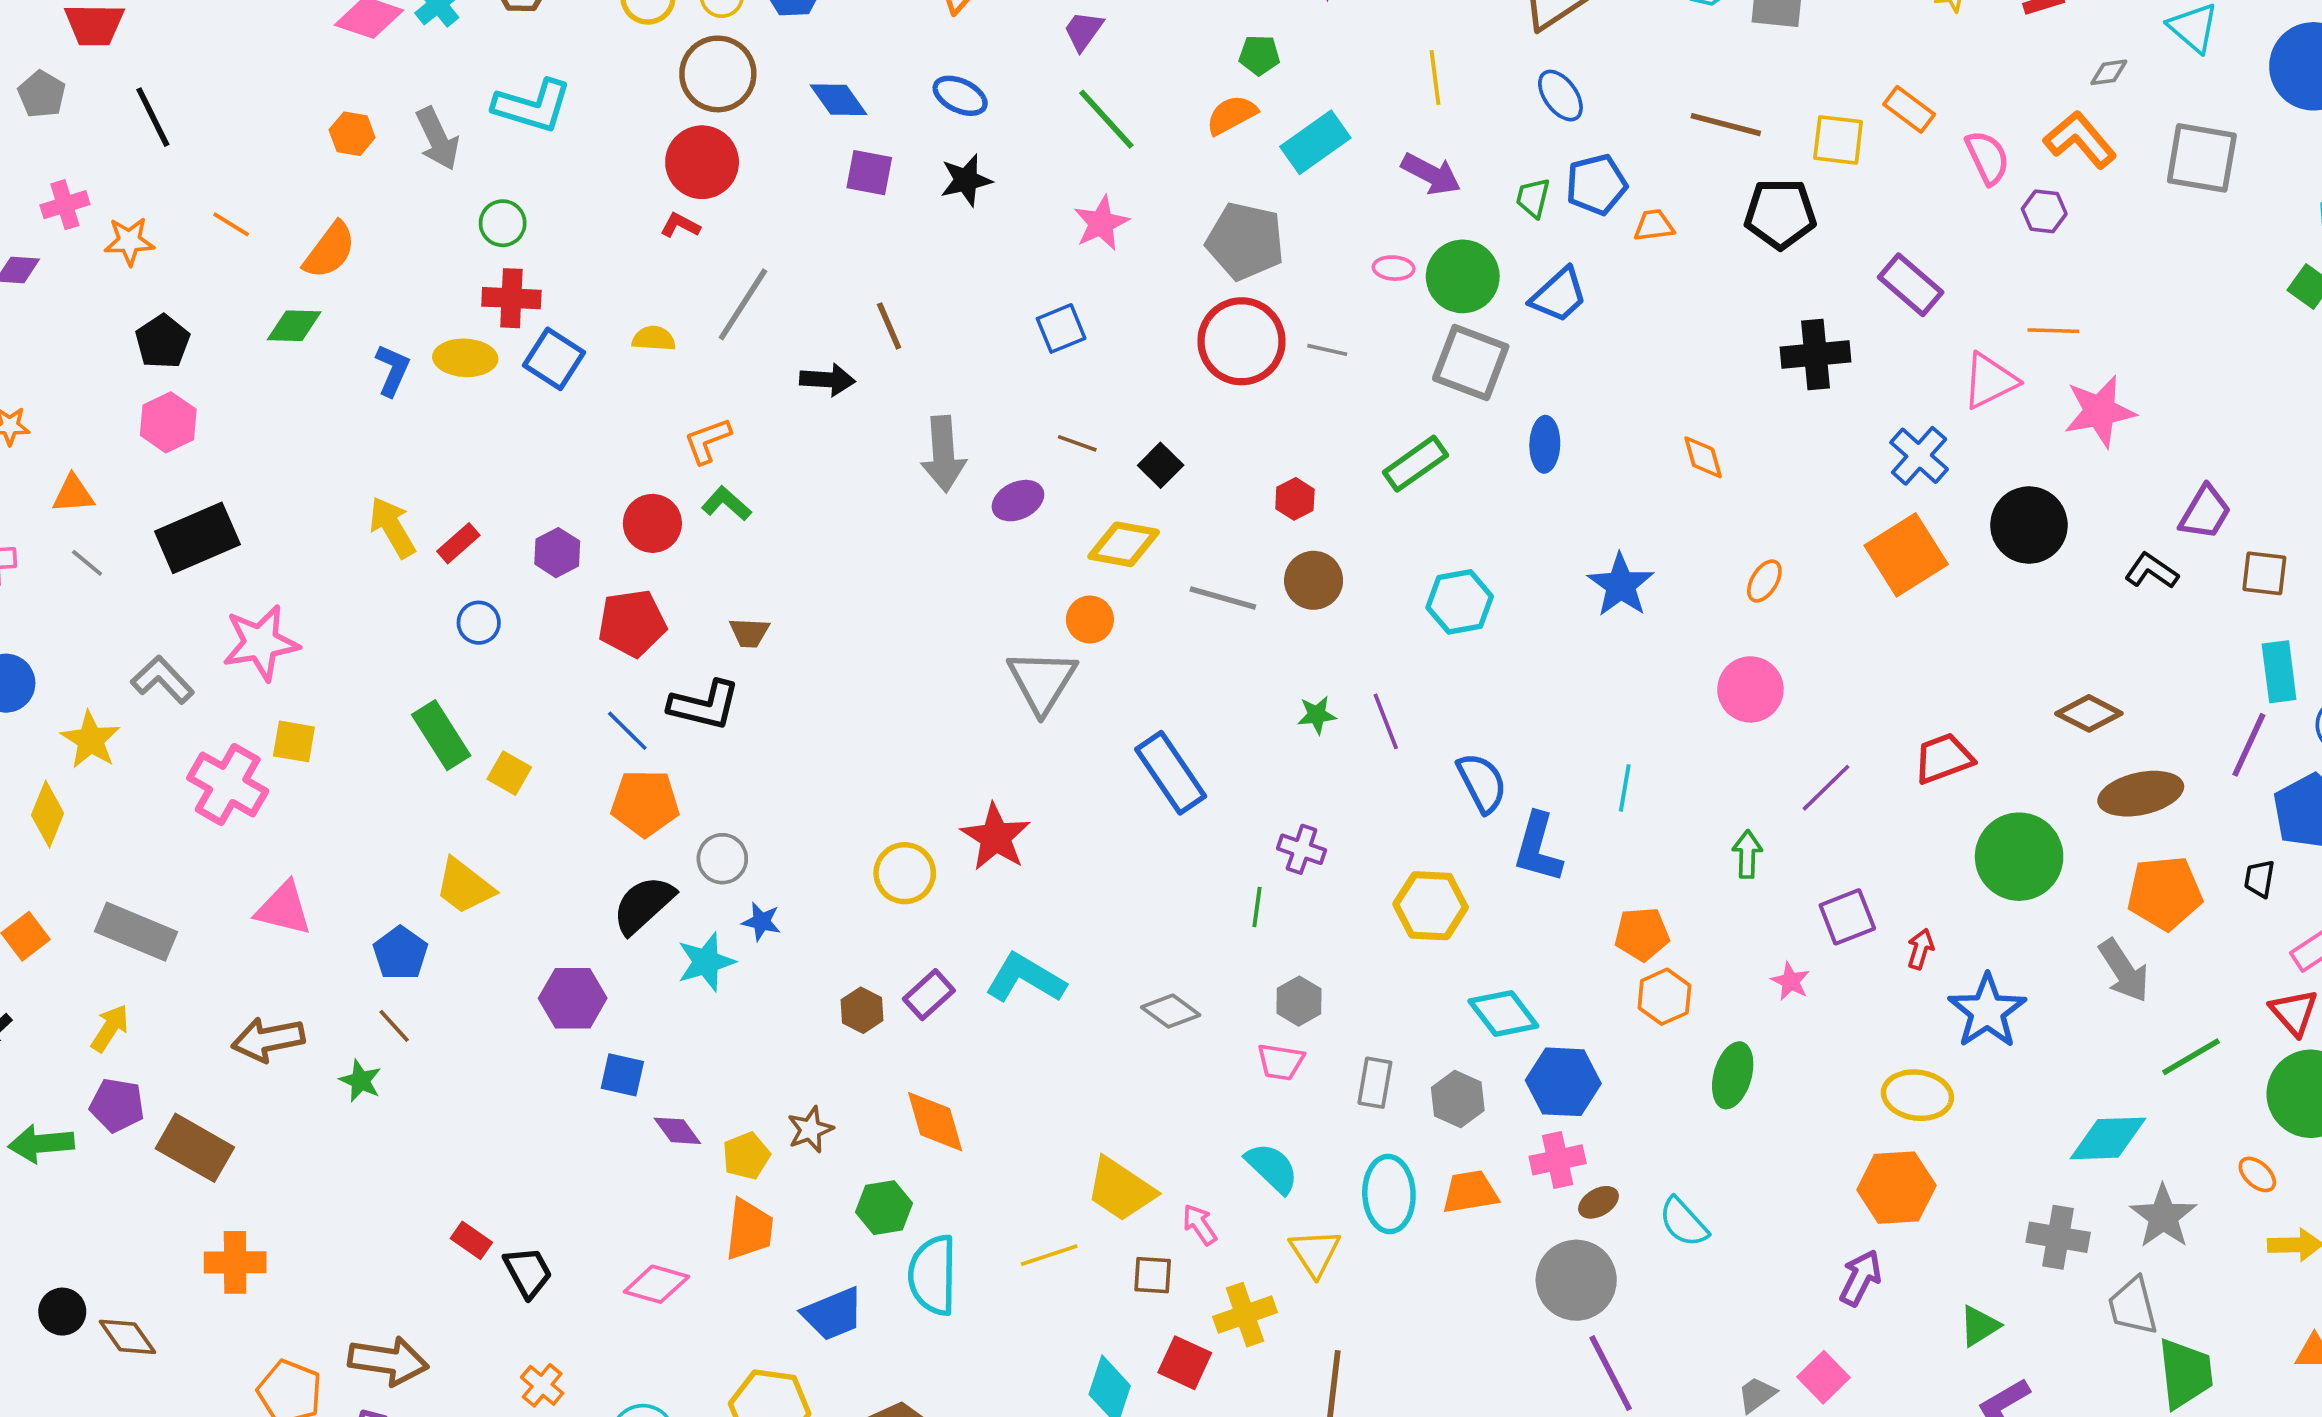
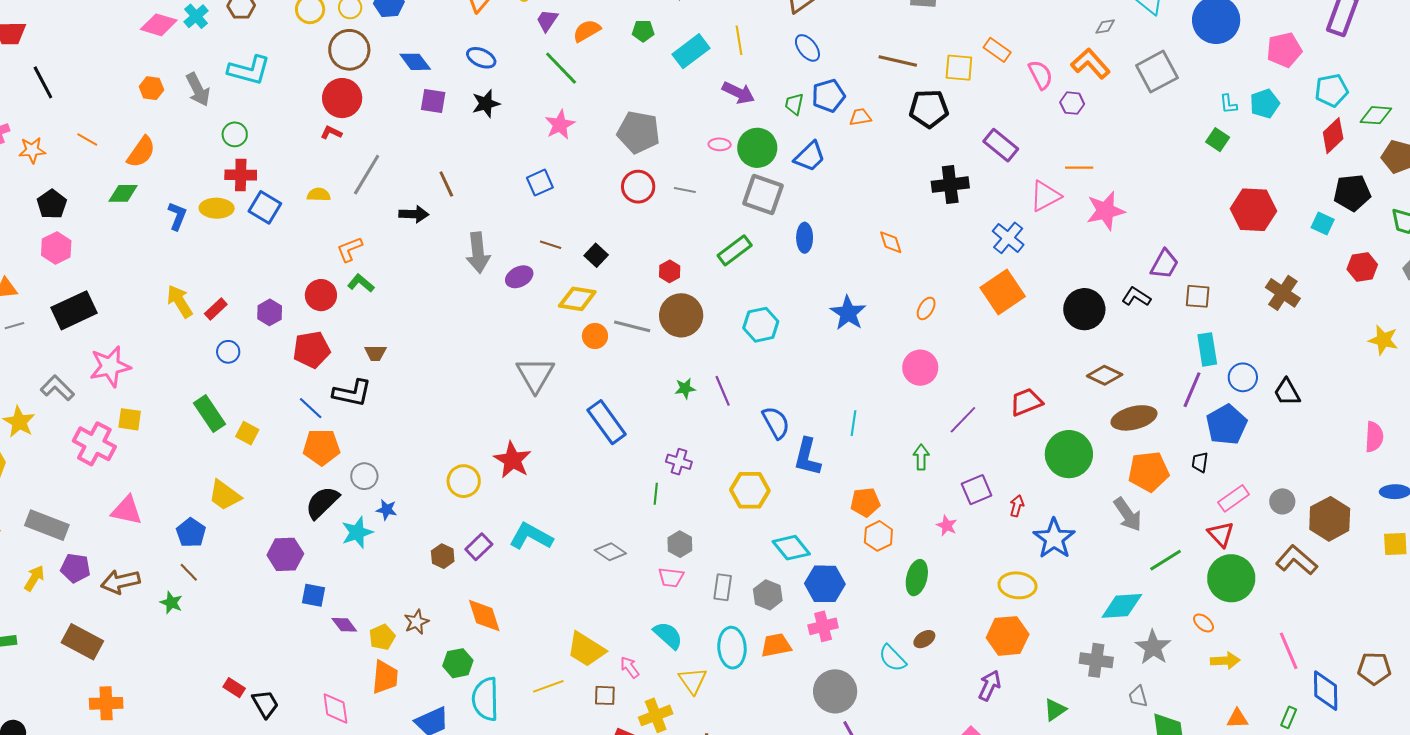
orange semicircle: (1232, 115) -> (587, 31), moved
cyan rectangle: (1315, 142) -> (691, 51), moved
gray square: (2202, 158) -> (1157, 72), turned -36
red circle: (1241, 341) -> (638, 187), size x0.7
black circle: (2029, 525) -> (1084, 309), moved
gray line: (87, 563) -> (14, 326), turned -54
brown circle: (1314, 580) -> (681, 315), size x1.4
orange circle: (1090, 620) -> (595, 336), moved
purple pentagon: (117, 1105) -> (75, 568), moved
brown ellipse: (1599, 1202) -> (924, 639), moved
pink diamond: (656, 1284) -> (335, 708), turned 68
gray trapezoid: (2133, 1306) -> (1138, 697), size x0.7

